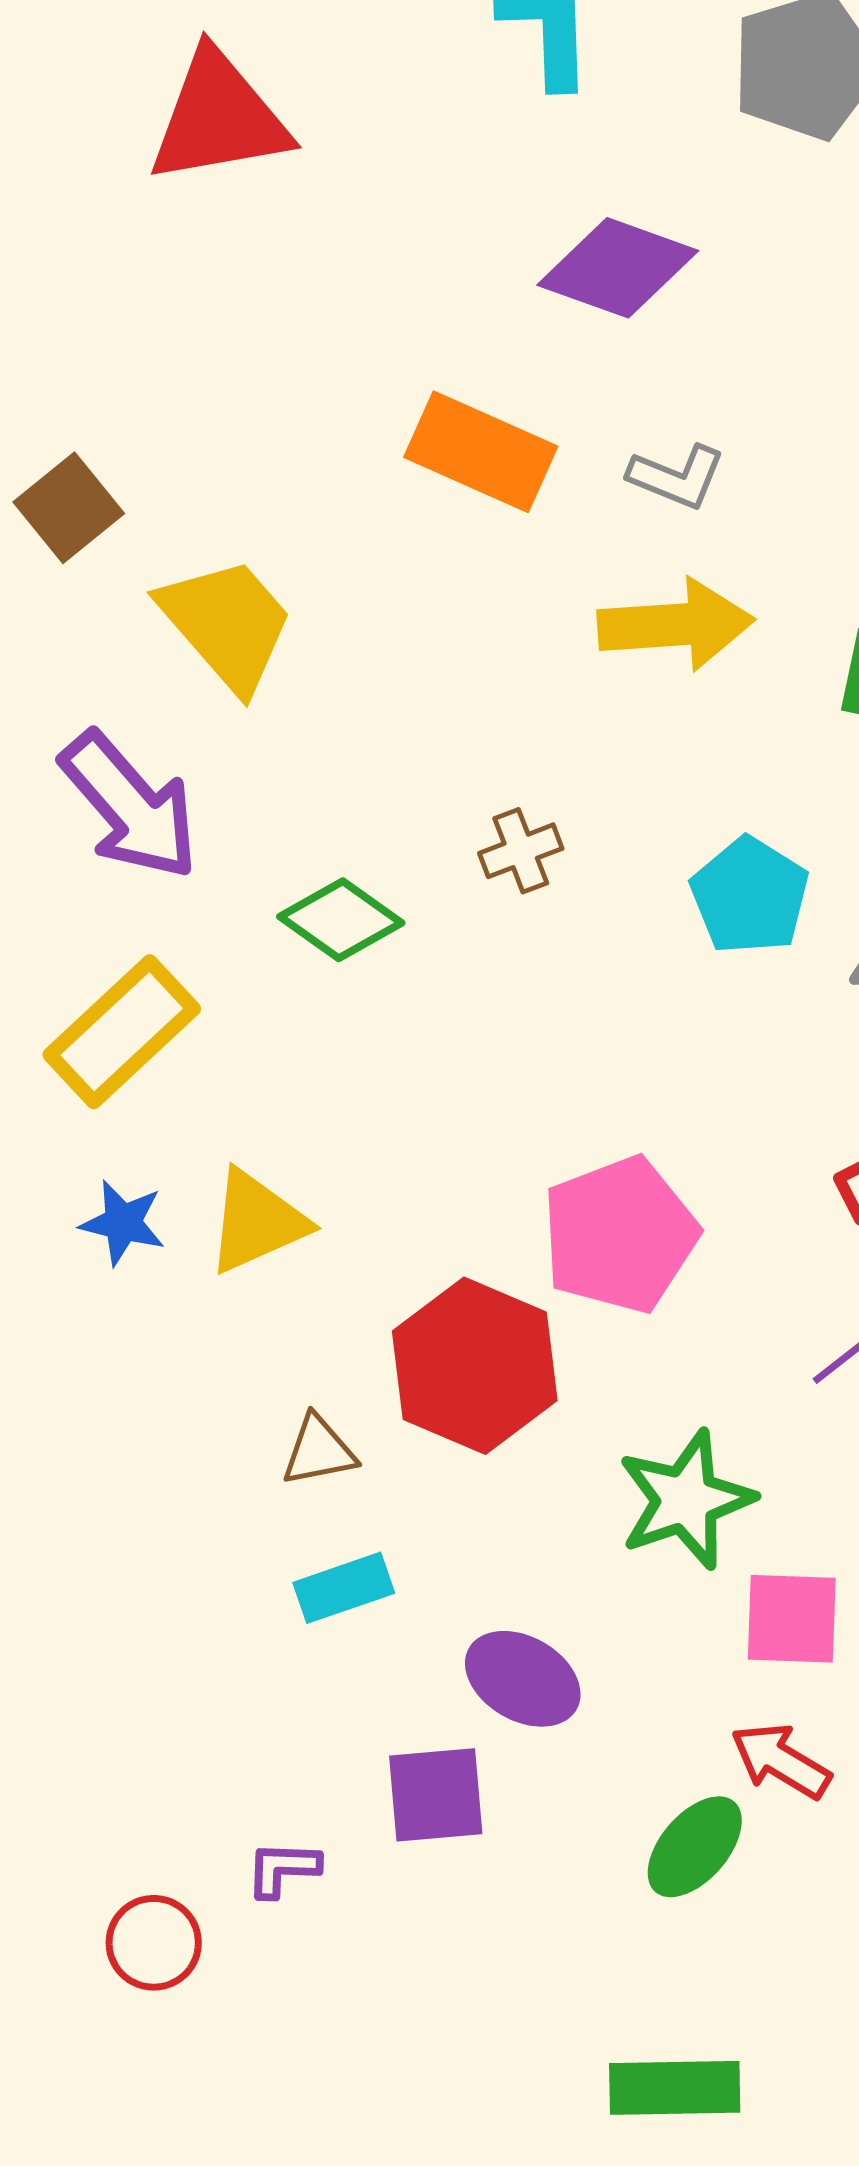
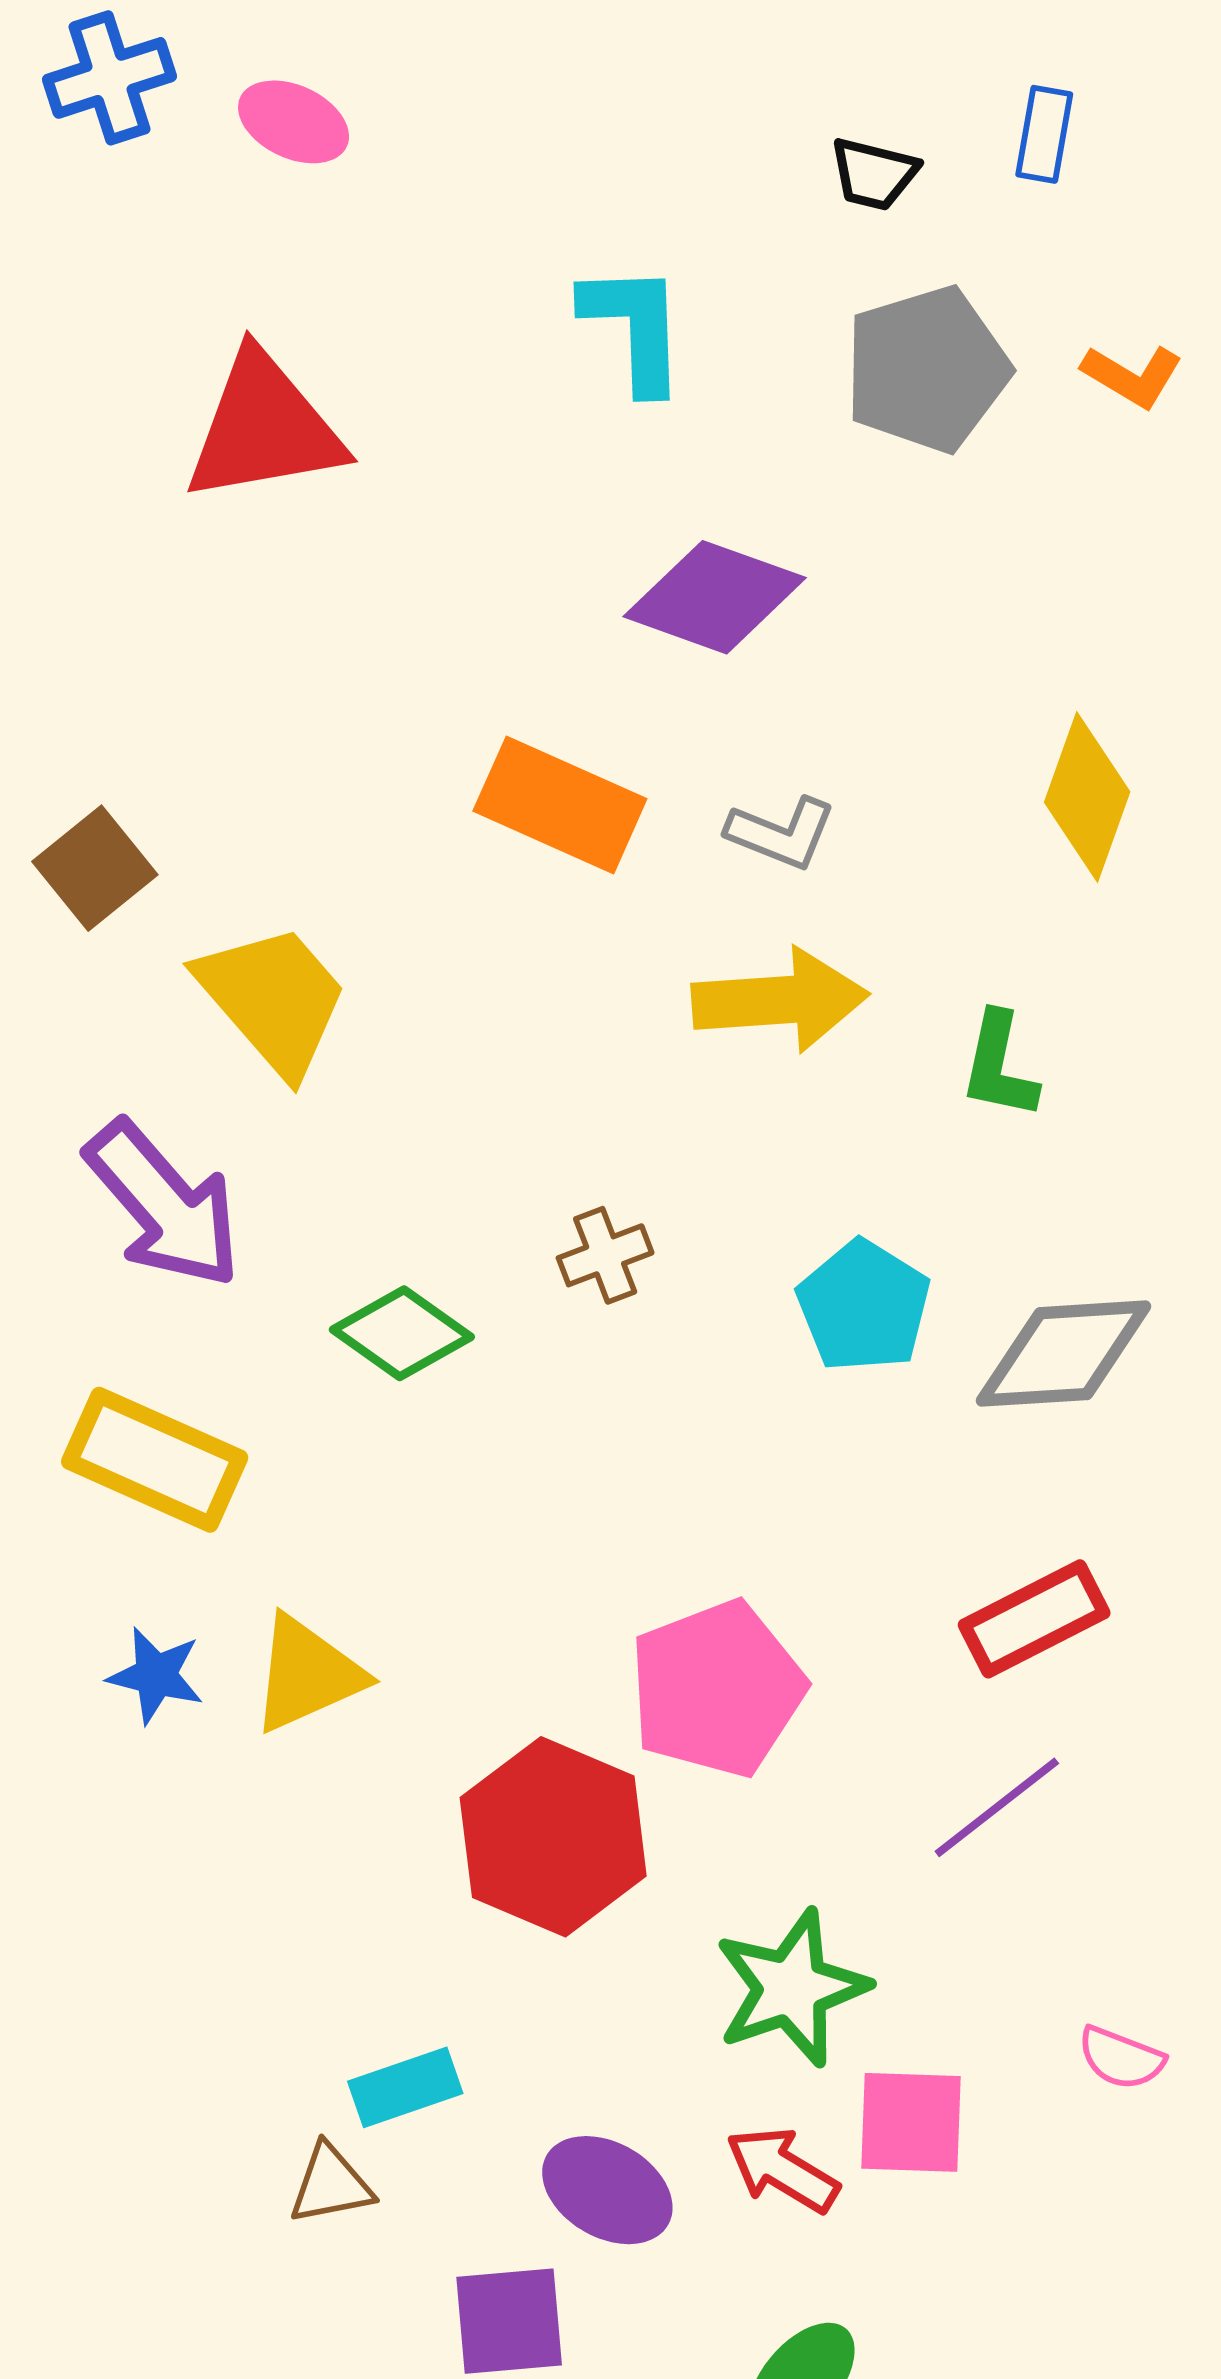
yellow rectangle: (122, 1032) -> (155, 1460), turned 67
brown triangle: (319, 1451) -> (331, 2184), moved
red arrow: (781, 1761) -> (782, 2170), moved

